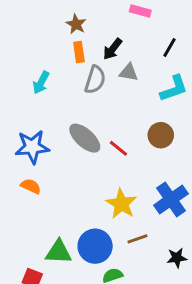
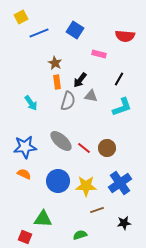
cyan arrow: (41, 83) -> (31, 103), turned -63
brown circle: (161, 135) -> (107, 148), moved
yellow star: (121, 204) -> (86, 186), turned -30
blue circle: (95, 246) -> (58, 181), moved

